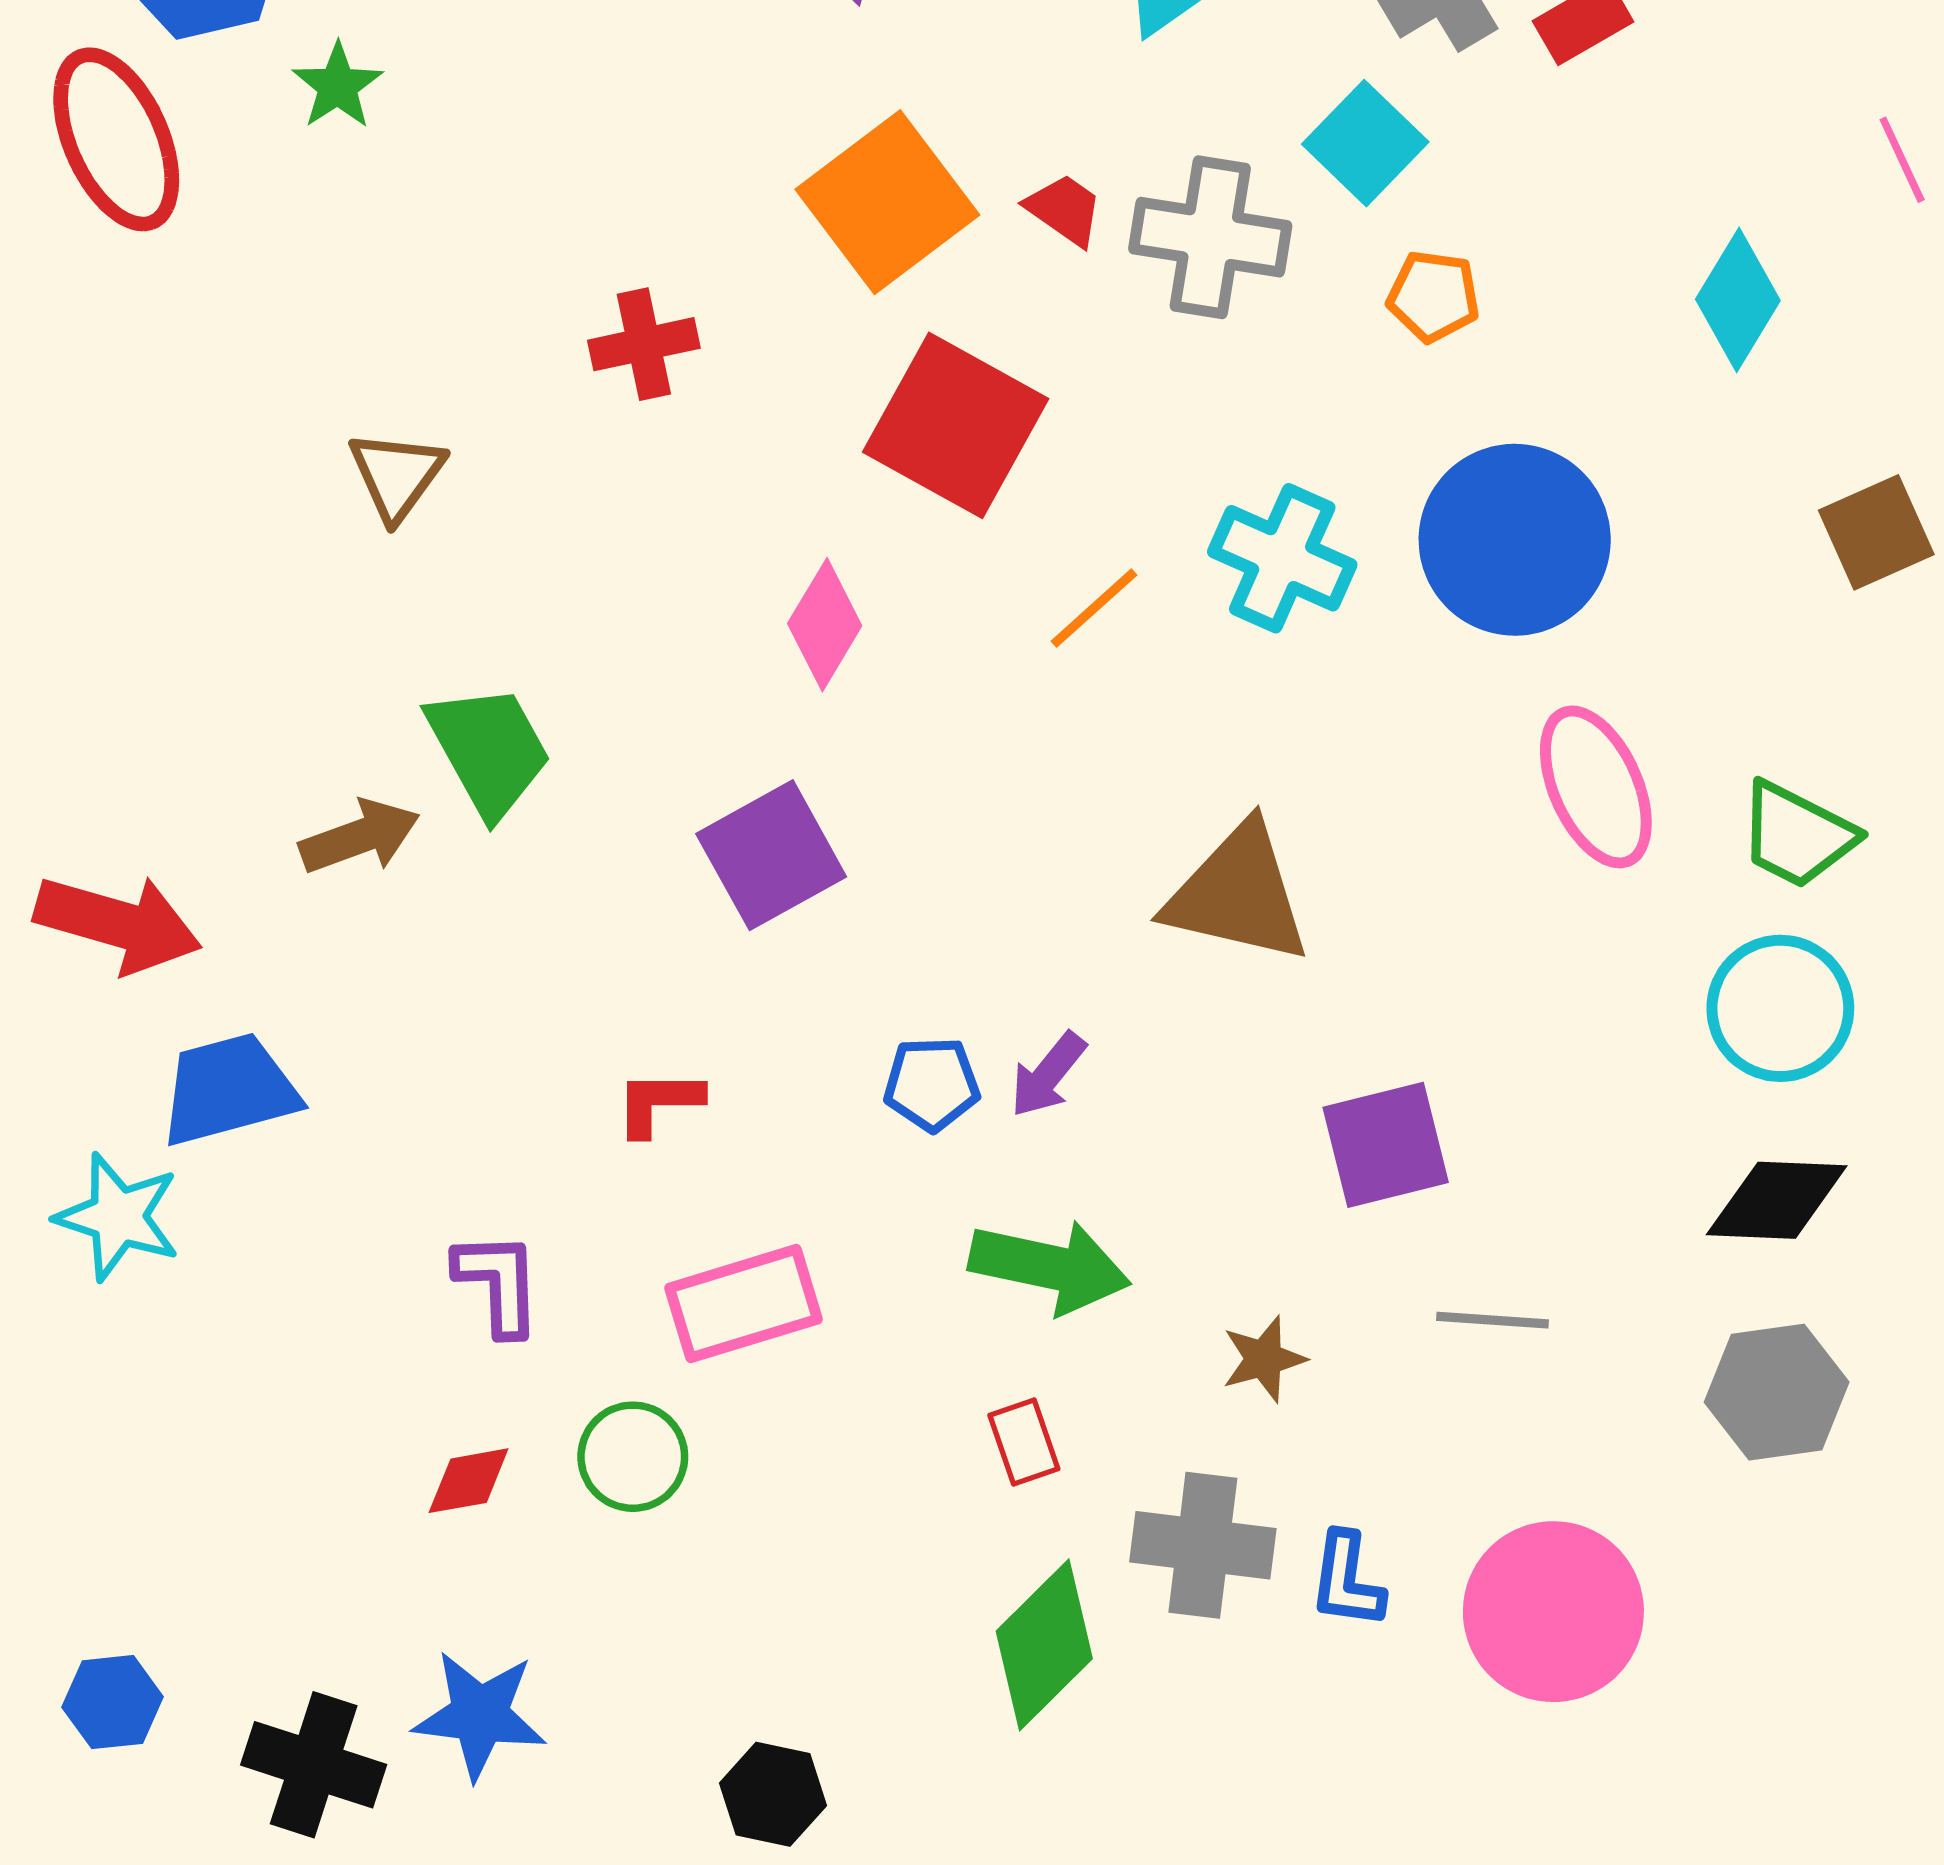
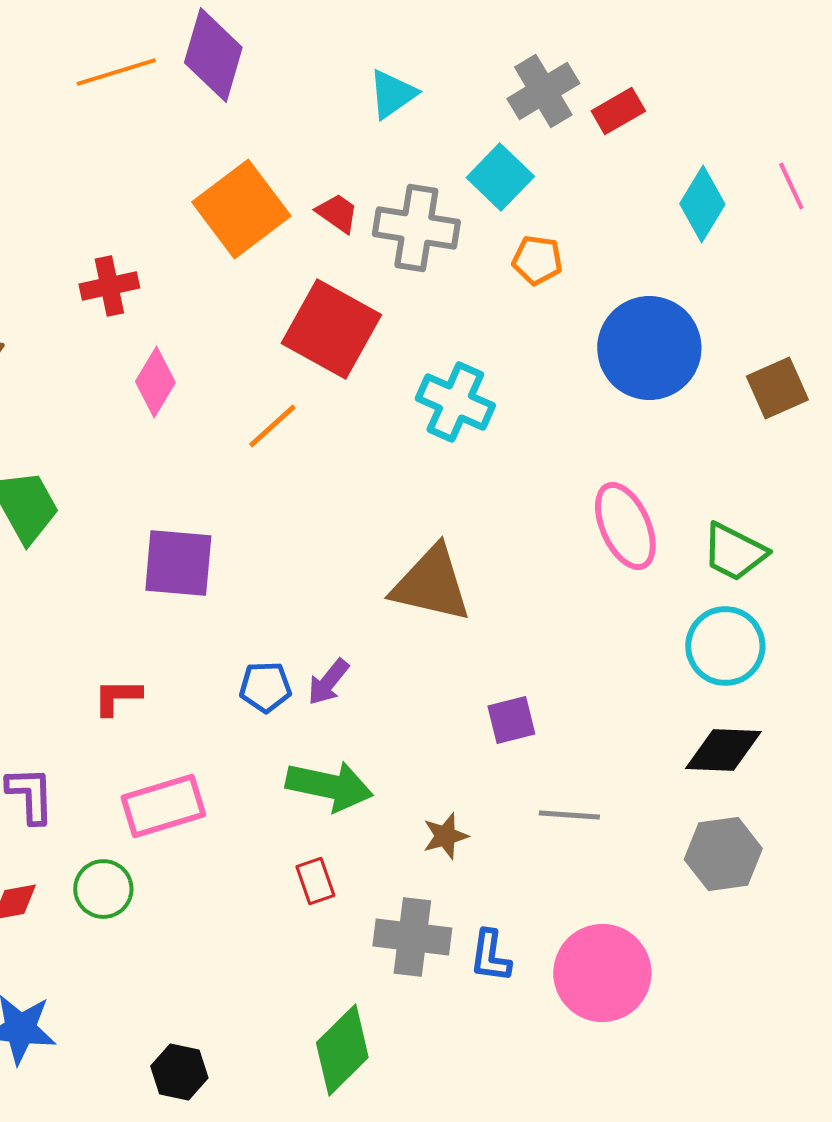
cyan diamond: (1738, 300) -> (702, 204), moved
red square: (956, 425) -> (331, 329), moved
blue circle: (1515, 540) -> (649, 348), moved
orange line: (1094, 608) -> (272, 426), moved
pink diamond: (825, 625) -> (155, 382), moved
purple square: (771, 855) -> (178, 563), turned 34
purple square: (1386, 1145) -> (511, 720), size x0.7
green diamond: (1044, 1645) -> (342, 1050), moved

